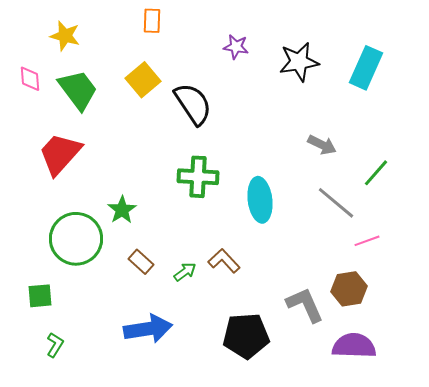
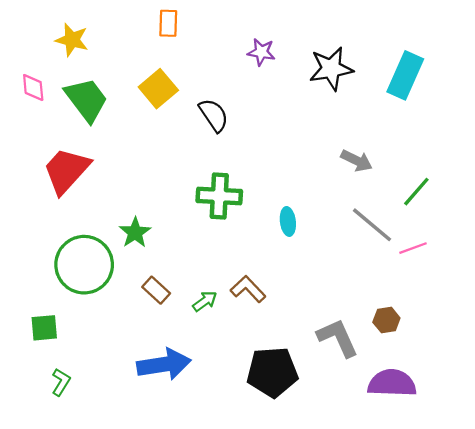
black semicircle: (193, 104) -> (214, 115), size x0.7
cyan ellipse: (260, 200) -> (288, 221), size x0.6
pink line: (367, 241) -> (413, 248), moved
brown hexagon: (349, 289) -> (386, 320), size x0.7

